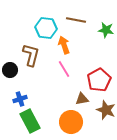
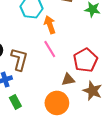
brown L-shape: (31, 55) -> (19, 59), moved
green rectangle: (30, 121) -> (15, 102), size x0.6

